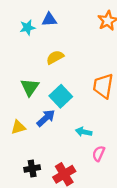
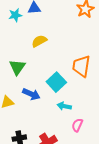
cyan square: (61, 96) -> (56, 82), moved
blue arrow: (46, 118) -> (31, 94), turned 66

